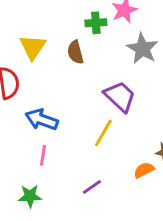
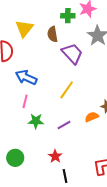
purple trapezoid: (120, 96) -> (72, 54), moved
purple line: (92, 187) -> (64, 125), moved
green star: (30, 196) -> (36, 121), moved

